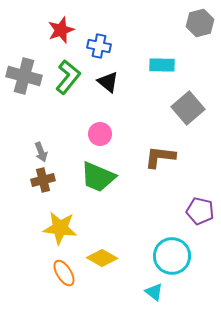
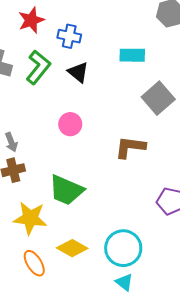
green trapezoid: (98, 177) -> (66, 190), moved
cyan circle: (172, 256) -> (123, 248), moved

